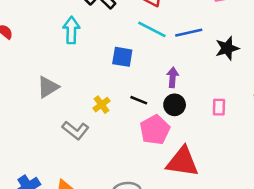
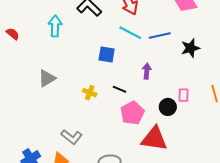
cyan arrow: (71, 30) -> (55, 26), moved
yellow cross: (101, 105) -> (90, 93), turned -32
black circle: (175, 105) -> (168, 107), moved
gray L-shape: (76, 130) -> (72, 137), moved

